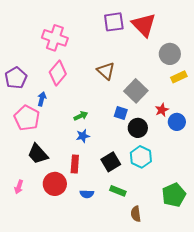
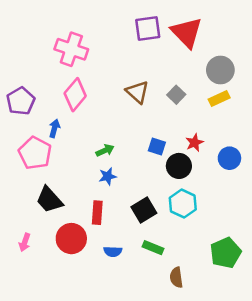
yellow rectangle: (179, 77) -> (219, 99), moved
gray square: (136, 91) -> (176, 95), moved, size x0.6
red star: (162, 110) -> (194, 143), moved

